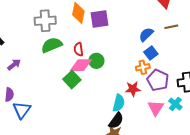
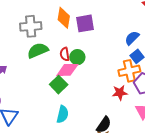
green circle: (96, 61) -> (77, 57), moved
orange cross: (143, 67) -> (129, 71), size x1.5
cyan semicircle: (119, 103) -> (63, 114), moved

